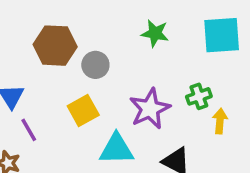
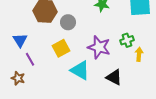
purple star: (150, 109) -> (99, 47), turned -30
cyan triangle: (116, 149) -> (80, 70), turned 30

